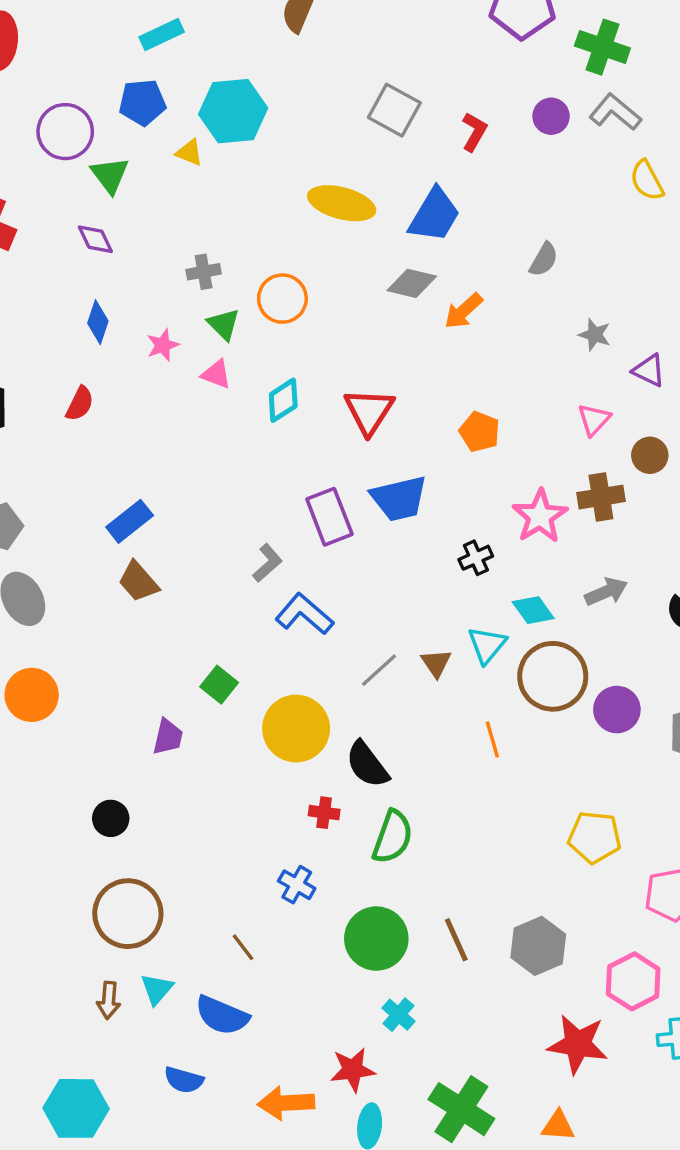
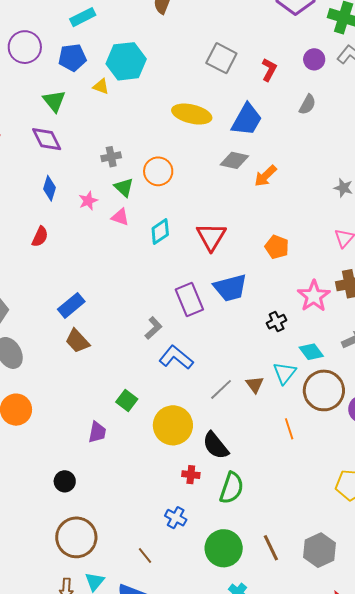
purple circle: (65, 132) -> (25, 47), moved
purple diamond: (95, 239) -> (47, 139), size x1.4
gray semicircle: (544, 260) -> (307, 104), moved

